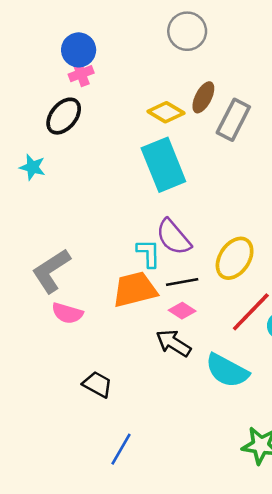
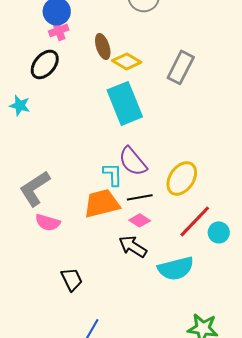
brown ellipse: (203, 97) -> (103, 46), moved, turned -45
cyan semicircle: (227, 371) -> (176, 268), turned -42
black trapezoid: (97, 384) -> (72, 279), turned 35

